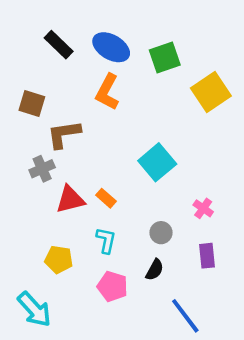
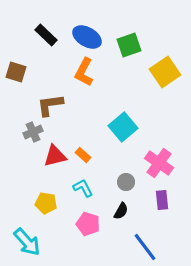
brown square: (32, 104) -> (16, 72), moved
pink cross: (203, 208) -> (159, 163), size x1.8
cyan L-shape: (106, 240) -> (83, 188), turned -40

